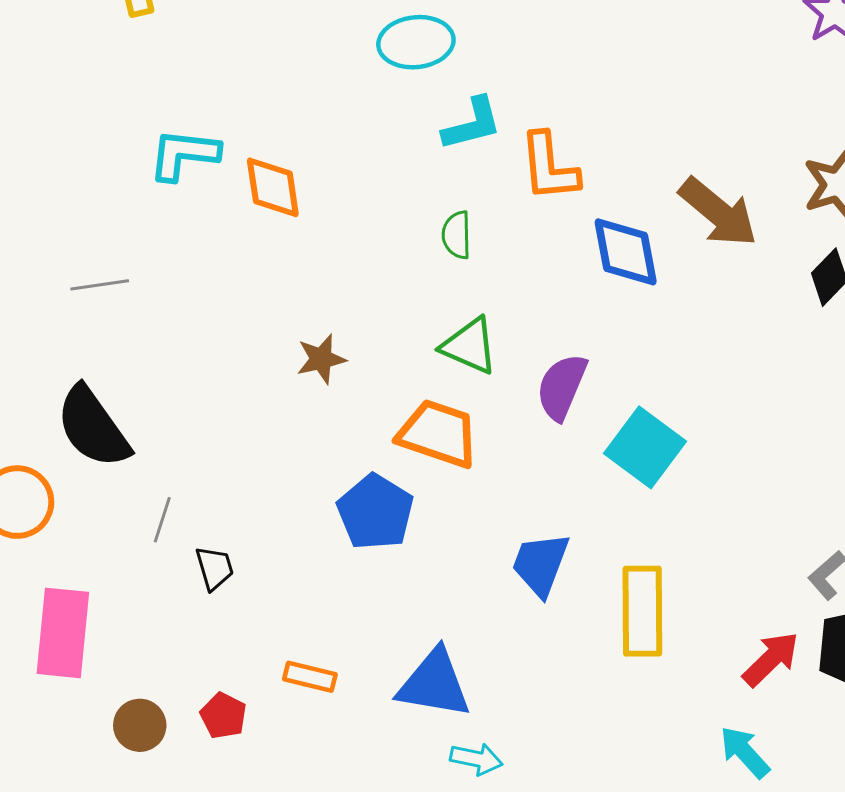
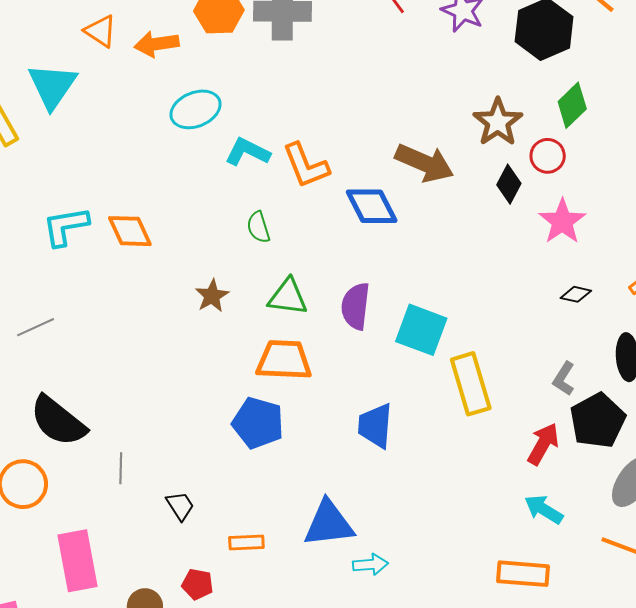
cyan L-shape: (472, 124) -> (248, 152), turned -123
brown star: (321, 359) -> (212, 296), moved
black trapezoid: (215, 568) -> (180, 506), moved
yellow rectangle: (642, 611) -> (471, 384), moved

